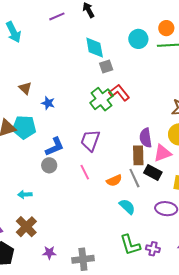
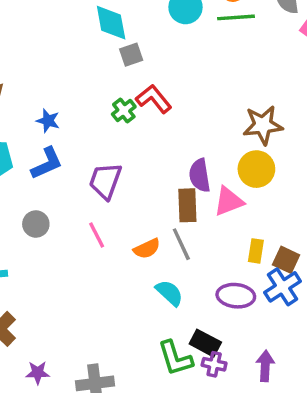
green cross: (102, 99) -> (124, 111), size x0.6
blue star: (48, 103) -> (48, 121), moved
blue L-shape: (55, 147) -> (47, 163), moved
black rectangle: (153, 172) -> (205, 343), moved

